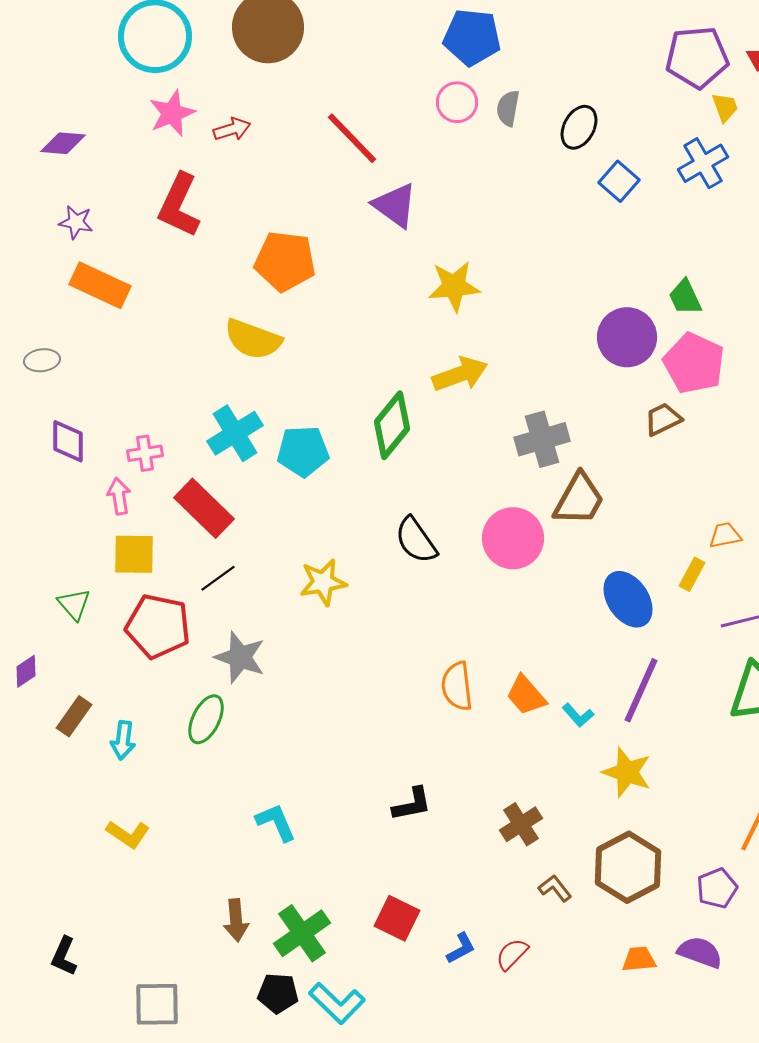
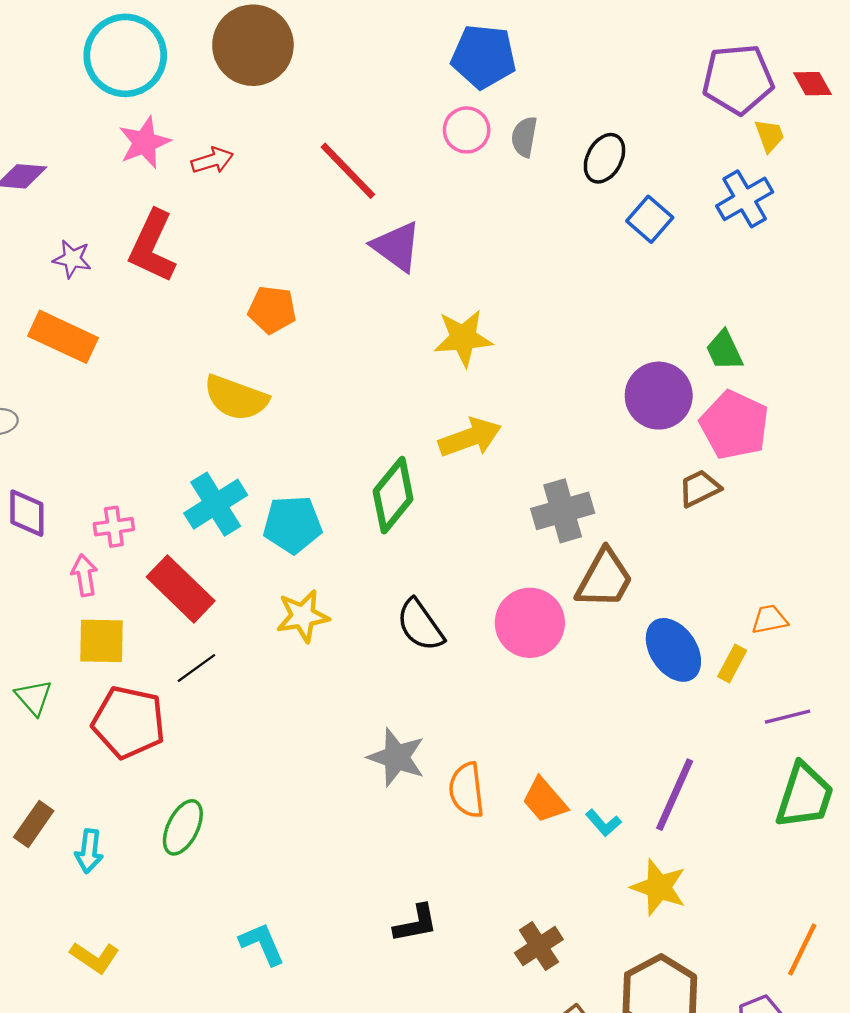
purple star: (76, 222) -> (72, 259), moved
orange pentagon: (285, 261) -> (272, 310), size x0.7
yellow star: (323, 582) -> (303, 616), moved
blue ellipse: (628, 599) -> (673, 650), moved
gray star: (240, 657) -> (396, 757), moved

